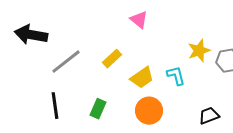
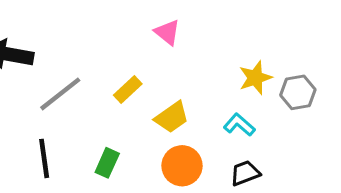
cyan L-shape: (176, 76) -> (239, 125), moved, turned -35
black trapezoid: (209, 116) -> (245, 173), moved

